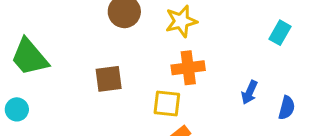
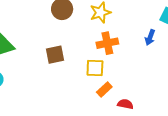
blue arrow: (249, 92) -> (150, 37), moved

